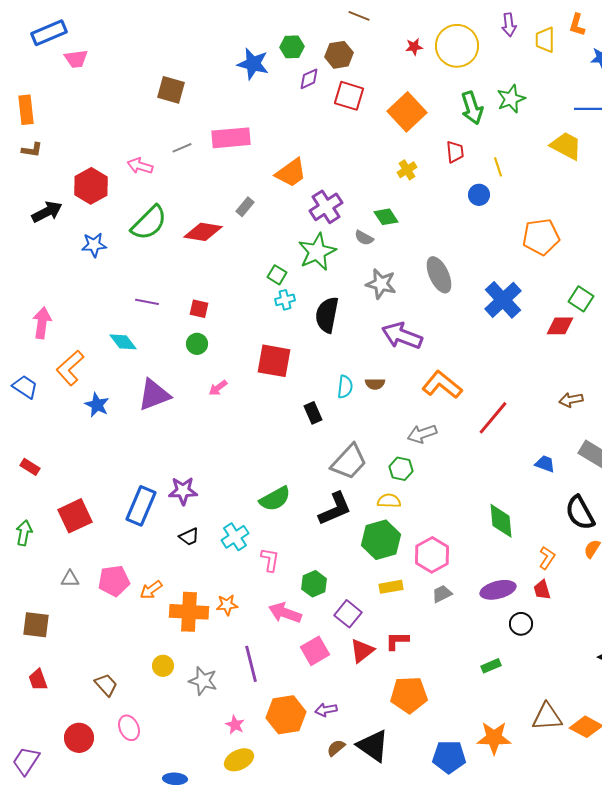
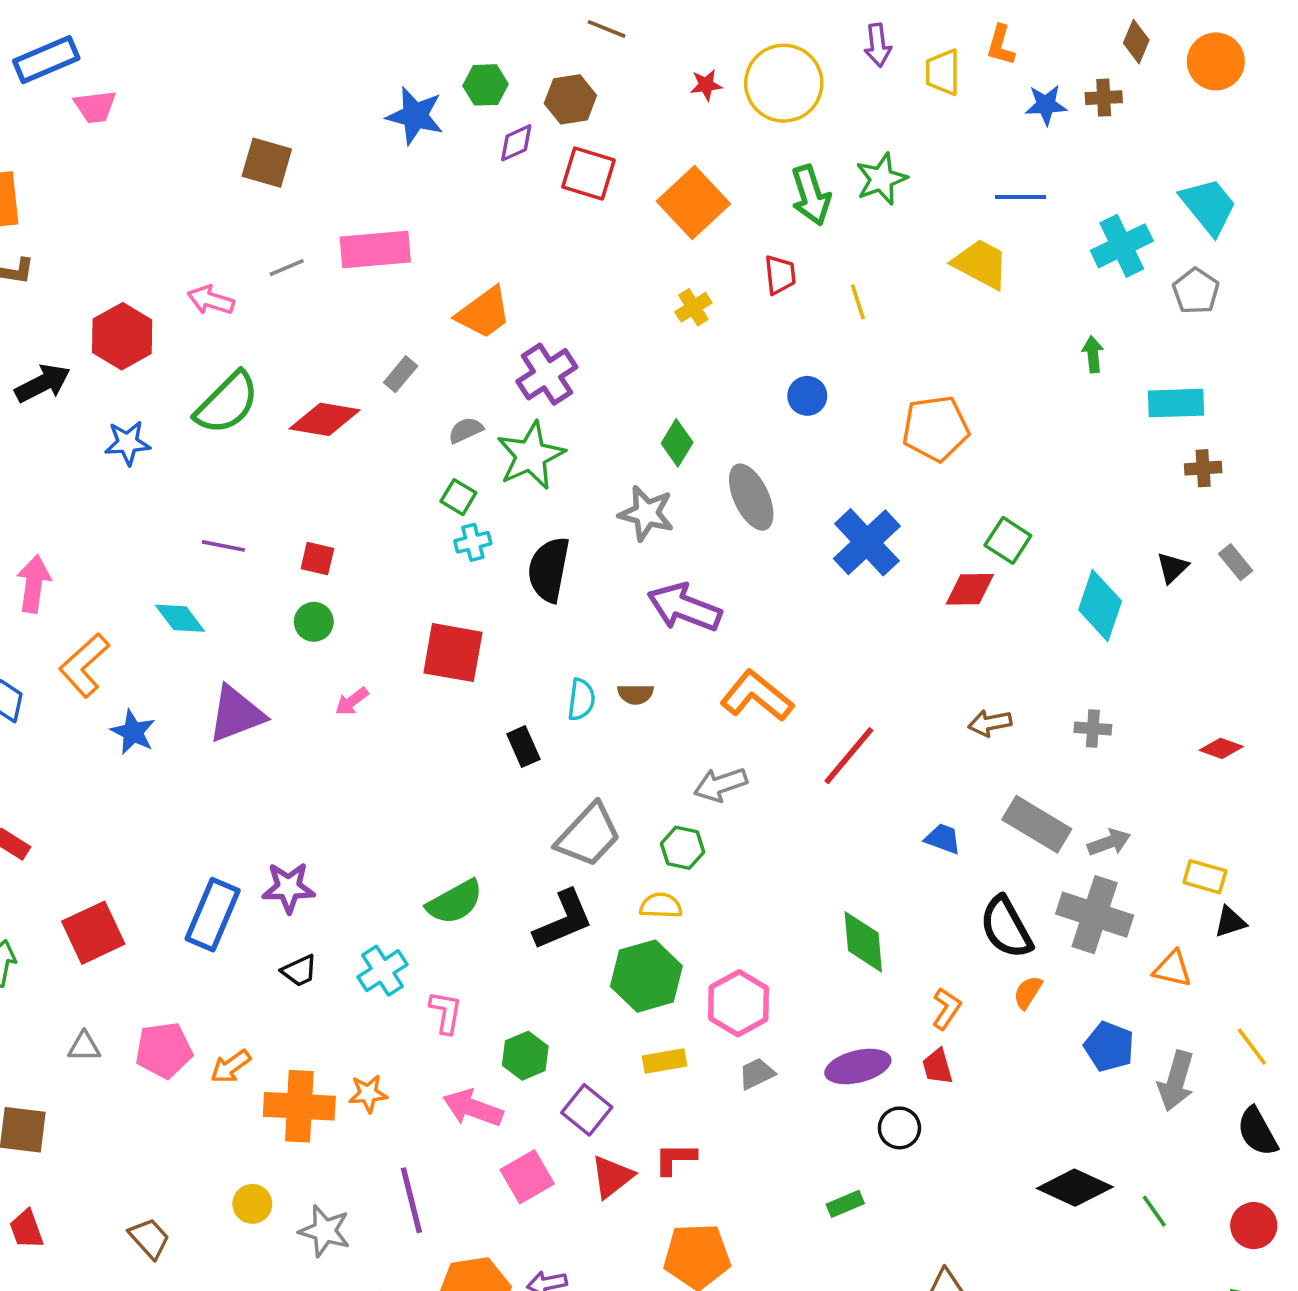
blue circle: (479, 195) -> (807, 396), moved
green diamond: (386, 217) -> (677, 443), moved, turned 65
gray semicircle: (364, 238) -> (466, 430), moved, turned 126

